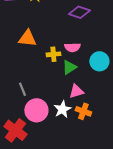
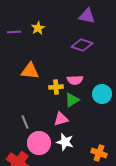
pink triangle: (76, 91) -> (61, 119), moved
white star: (62, 109) -> (65, 142), turned -30
orange cross: (83, 111) -> (99, 153), moved

